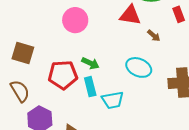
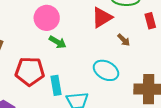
red triangle: (130, 15) -> (102, 18), turned -45
green arrow: (90, 63) -> (58, 42), moved

